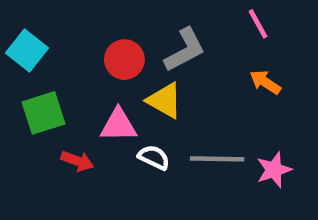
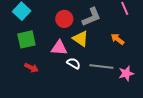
orange arrow: (265, 82) -> (118, 39), moved
red arrow: (77, 161) -> (31, 68), moved

